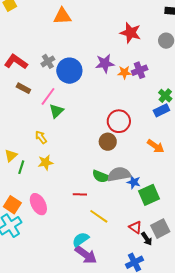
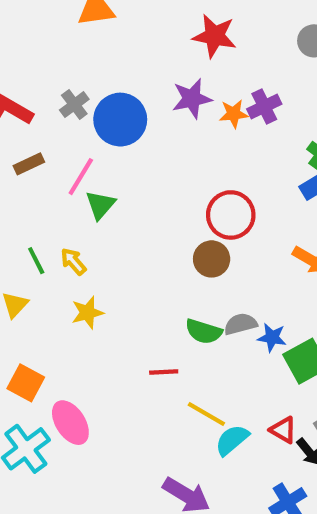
red star: (130, 33) -> (214, 36), moved
brown rectangle: (23, 88) -> (29, 164), turned -48
green line: (21, 167) -> (36, 261), moved, turned -40
gray semicircle: (119, 174) -> (241, 324), size x0.7
pink ellipse: (38, 204) -> (70, 423), moved
orange square: (12, 205) -> (26, 383), moved
cyan semicircle: (81, 239) -> (232, 440), moved

